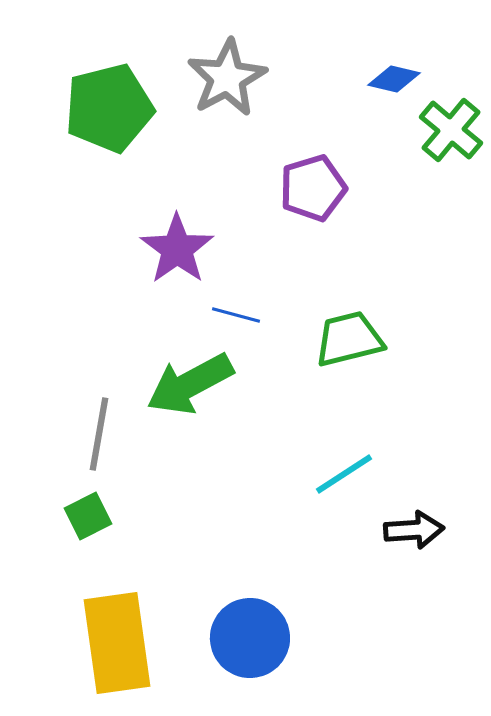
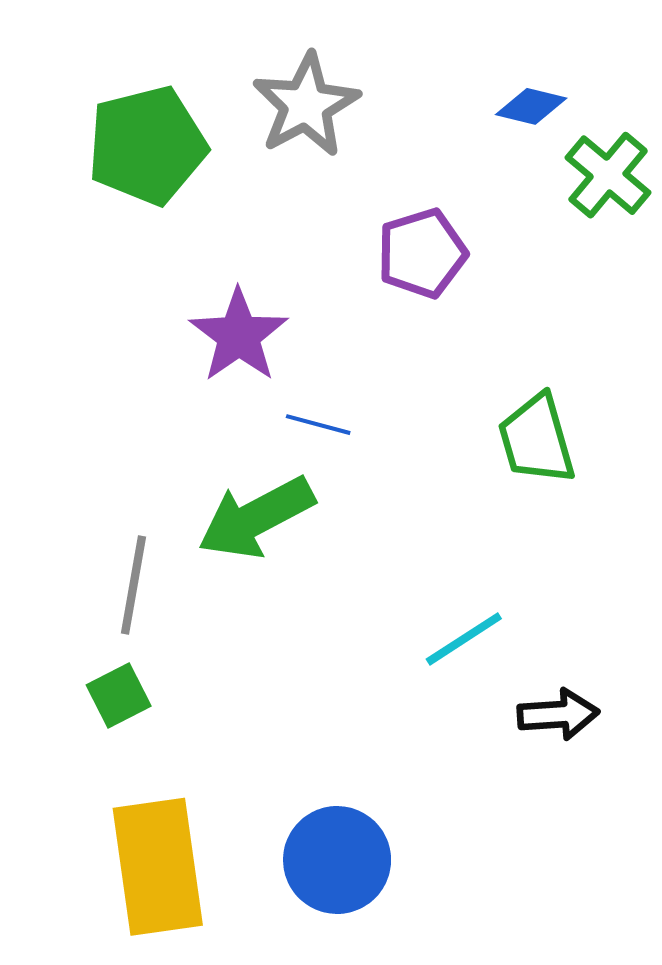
green trapezoid: (349, 339) -> (537, 439), moved, turned -92

